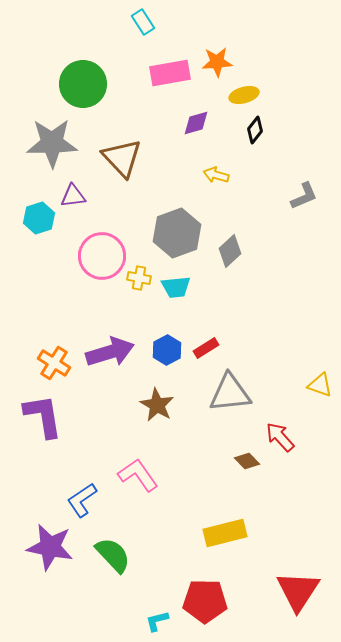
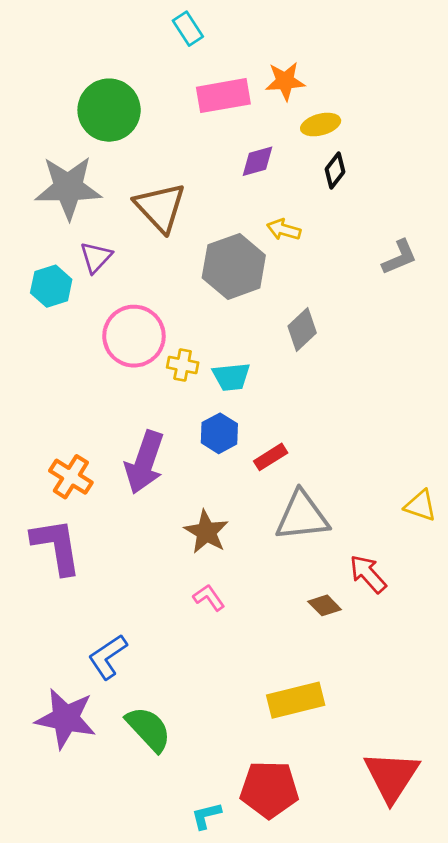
purple triangle: (73, 196) -> (96, 257), turned -40
gray hexagon: (177, 233) -> (234, 266), moved
blue hexagon: (167, 350) -> (219, 433), moved
purple arrow: (110, 352) -> (144, 462), turned 126
pink L-shape: (138, 475) -> (209, 598), moved, size x0.6

